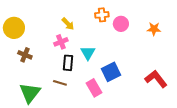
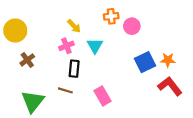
orange star: (154, 29) -> (168, 60), moved
cyan triangle: (88, 53) -> (95, 46), moved
brown cross: (25, 55) -> (27, 60), turned 32
blue square: (111, 72) -> (145, 62), moved

